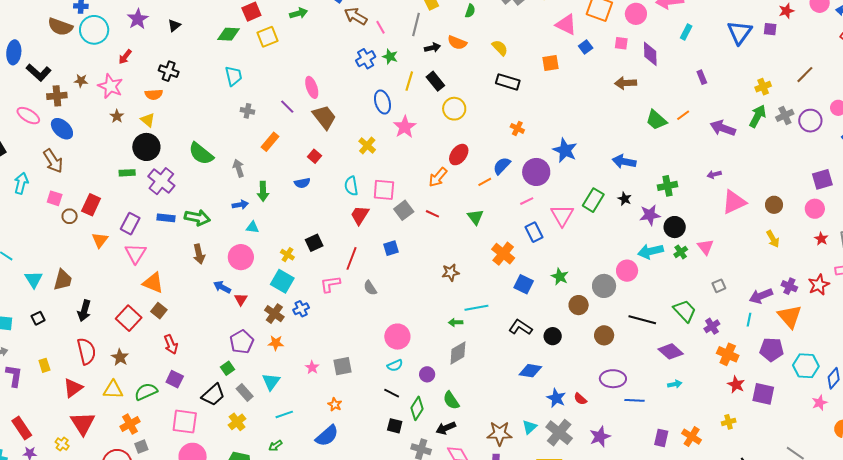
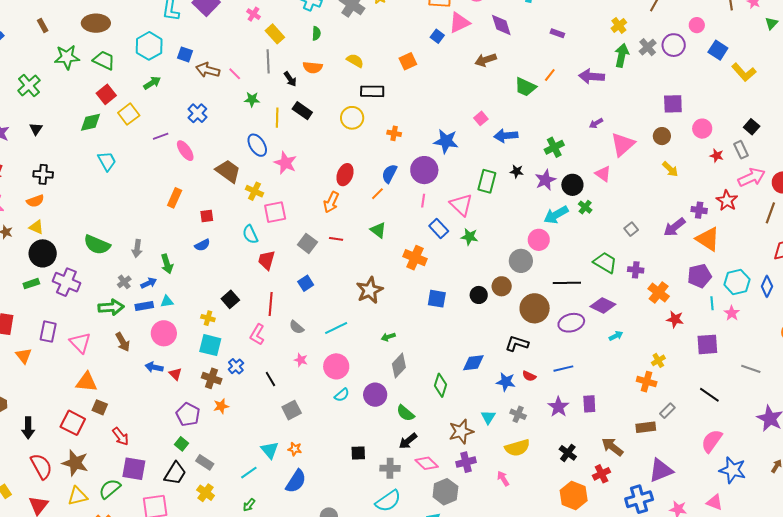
pink triangle: (566, 25) -> (459, 23), moved, turned -35
pink square: (621, 43) -> (481, 118), moved, turned -32
black arrow: (432, 48) -> (290, 79), turned 84
blue cross: (366, 59) -> (197, 113), moved
purple rectangle: (702, 77) -> (557, 33), turned -32
purple line: (287, 107) -> (161, 136), moved, turned -49
yellow circle: (454, 109) -> (352, 118), moved
gray cross: (247, 111) -> (124, 282), moved, turned -32
brown trapezoid: (324, 117) -> (228, 171), moved
orange rectangle: (270, 142) -> (175, 198), moved
red square: (315, 156) -> (207, 216), turned -32
gray arrow: (239, 168) -> (137, 248), turned -138
purple square: (822, 179) -> (673, 104), moved, turned 30
pink square: (384, 190) -> (275, 212), moved
pink line: (527, 201) -> (423, 201), turned -40
blue rectangle: (166, 218) -> (144, 306), moved
pink triangle: (705, 247) -> (603, 174), moved
pink triangle: (136, 253) -> (80, 343), moved
brown star: (451, 272) -> (370, 290), size x1.5
green star: (560, 277) -> (469, 237), moved
pink L-shape: (330, 284) -> (257, 335), turned -35
blue square: (524, 284) -> (437, 299), moved
cyan line: (476, 308) -> (336, 328), moved
cyan line: (749, 320) -> (712, 303), moved
purple cross: (712, 326) -> (636, 270), turned -35
black L-shape: (520, 327) -> (517, 344), moved
brown circle: (604, 335) -> (535, 308), size x1.5
black circle: (553, 336) -> (479, 295), moved
orange cross: (728, 354) -> (659, 293), turned 30
brown star: (120, 357) -> (75, 463), size x1.5
pink star: (312, 367) -> (301, 360), moved
purple circle: (427, 374) -> (375, 395), size x1.5
purple square: (175, 379) -> (134, 469), size x1.4
purple ellipse: (613, 379) -> (571, 323), moved
cyan triangle: (271, 382) -> (270, 450), moved
black line: (392, 393) -> (270, 379), moved, turned 49
purple square: (763, 394) -> (707, 344), moved
blue line: (634, 400) -> (563, 369), moved
pink star: (820, 403) -> (732, 313), moved
green diamond: (417, 408) -> (441, 385), moved
yellow cross: (729, 422) -> (658, 360), moved
gray cross: (559, 433) -> (518, 414), size x0.6
purple rectangle: (661, 438) -> (589, 404), moved

